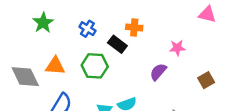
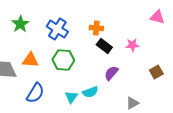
blue cross: (87, 29) -> (57, 29), size x1.5
black rectangle: (117, 44) -> (104, 46), moved
purple semicircle: (158, 72) -> (111, 73), moved

